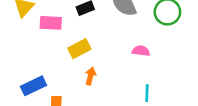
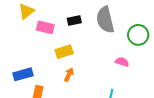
pink semicircle: (141, 51) -> (122, 62), moved

